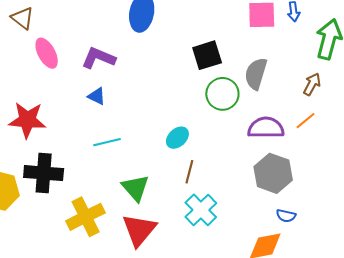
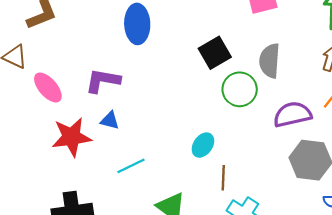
red star: (27, 120) -> (71, 137), moved

